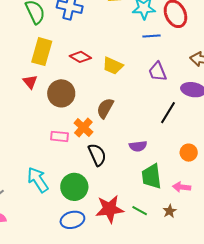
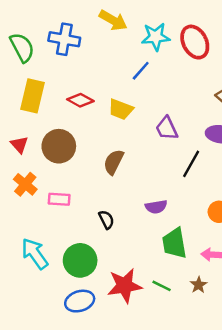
blue line: (151, 36) -> (141, 71), moved, turned -42
purple trapezoid: (157, 72) -> (167, 128), moved
red triangle: (30, 82) -> (19, 145), moved
orange cross: (83, 127) -> (25, 184), moved
black semicircle: (97, 155) -> (106, 220), size x0.7

